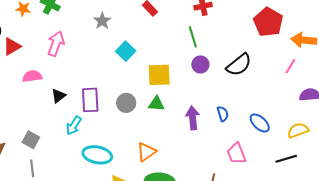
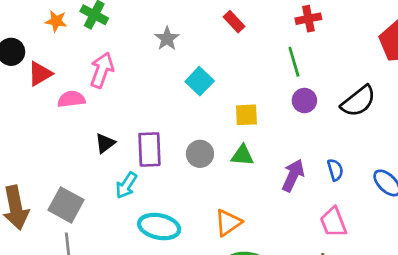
yellow square: (159, 75) -> (246, 115), size x0.7
pink semicircle: (32, 76) -> (71, 99), moved
purple arrow: (193, 118) -> (293, 175), turned 30
gray square: (31, 140) -> (66, 205), size x1.4
pink trapezoid: (236, 154) -> (333, 222), moved

